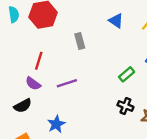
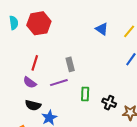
gray rectangle: (80, 41) -> (70, 64), moved
green rectangle: (127, 74) -> (85, 94), moved, turned -48
black semicircle: (23, 106) -> (33, 105), moved, turned 42

